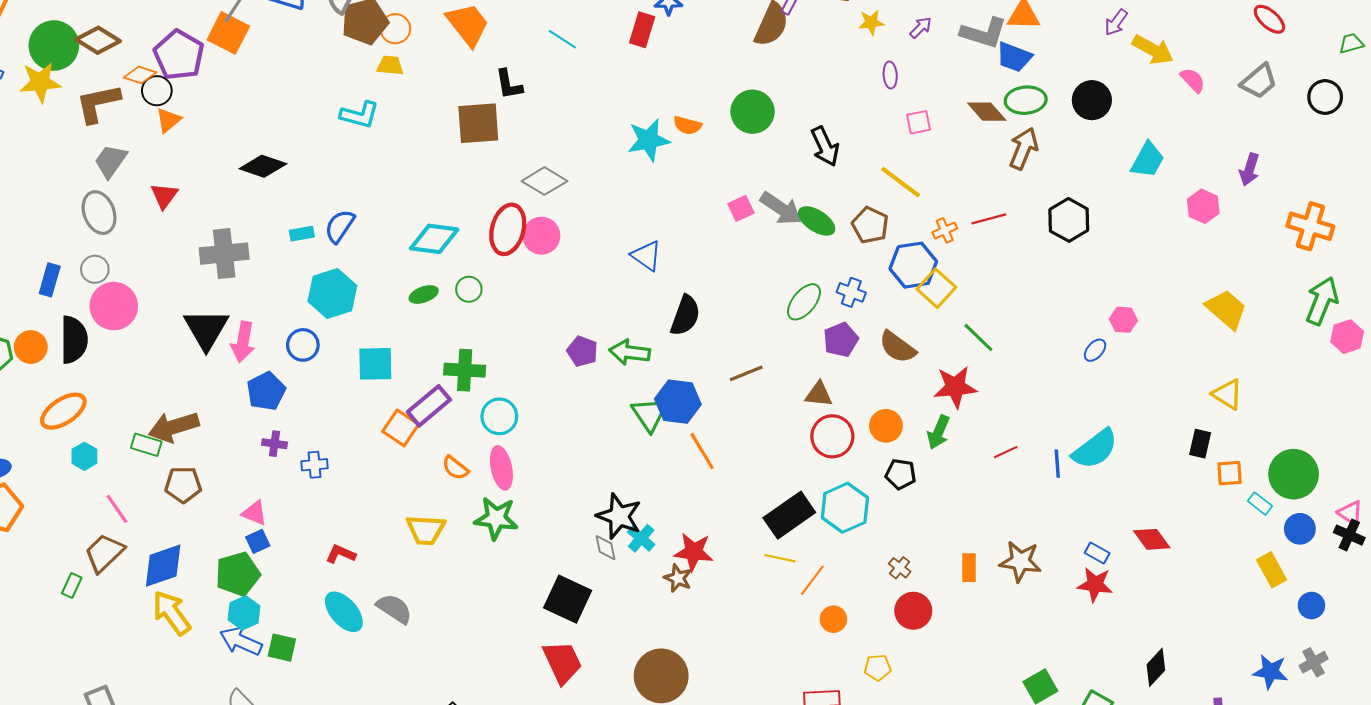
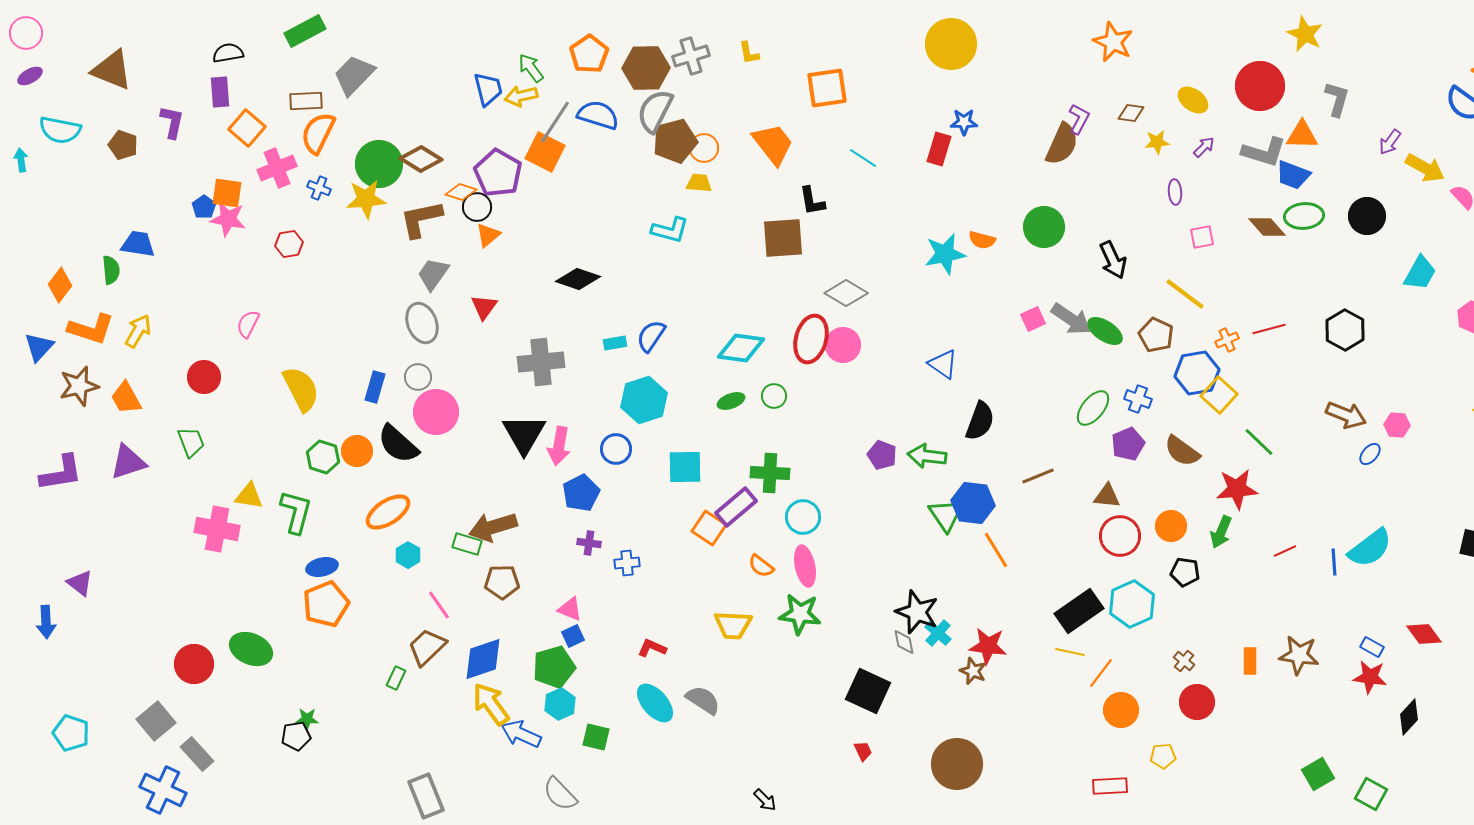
brown arrow: (1024, 148) -> (1346, 415), moved, turned 90
black semicircle: (74, 340) -> (398, 444), turned 132
orange circle: (833, 619) -> (1121, 710), size x1.4
blue arrow: (241, 641) -> (521, 734), moved
red trapezoid: (562, 662) -> (863, 751), size x0.5
black diamond: (1156, 667) -> (1409, 717), moved

